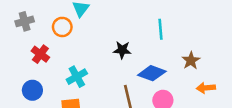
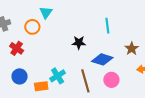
cyan cross: (77, 77) -> (58, 76), moved
blue circle: (32, 90) -> (20, 76), moved

